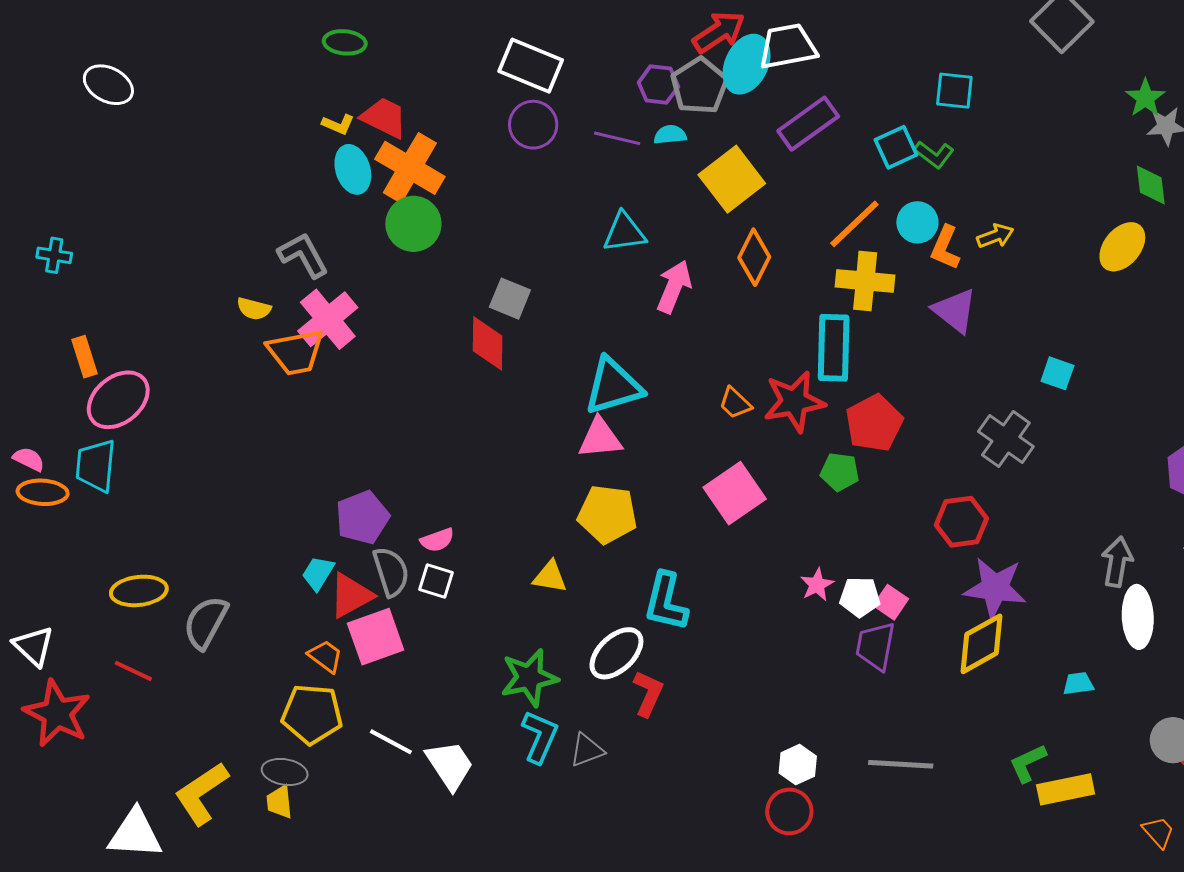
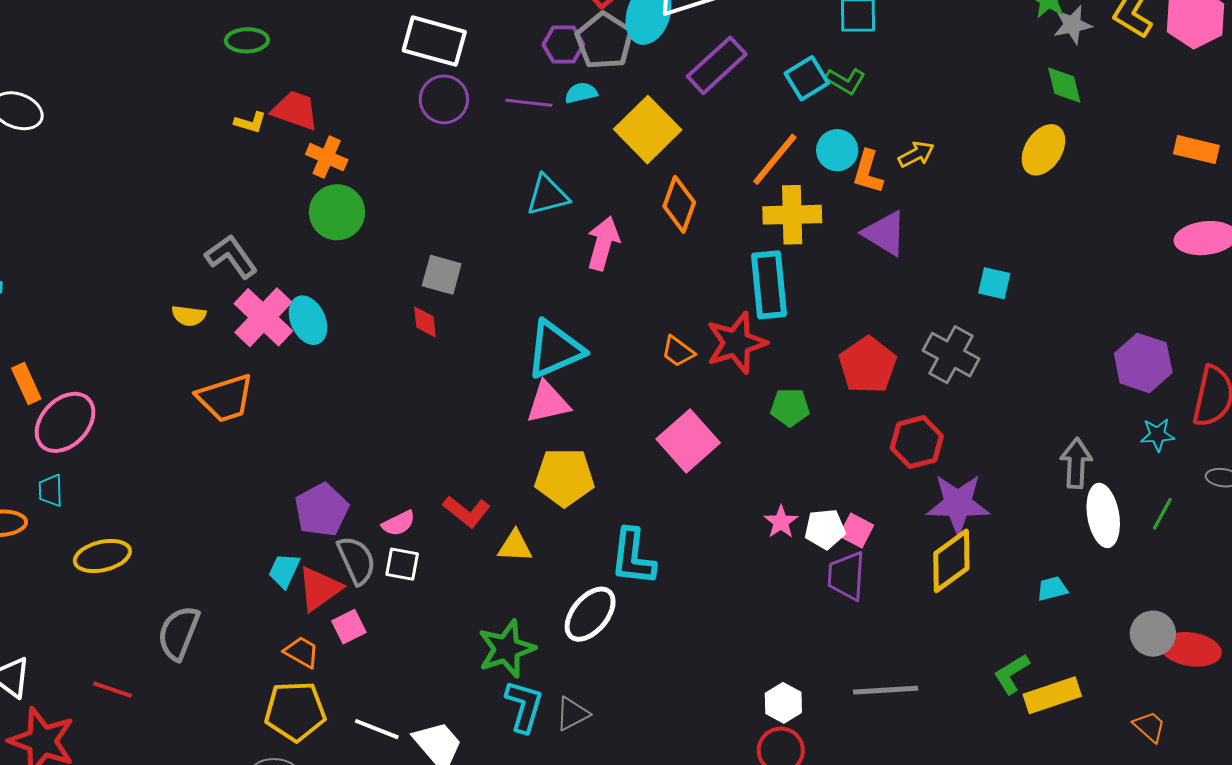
orange cross: (410, 168) -> (327, 157), size x0.6
cyan ellipse: (353, 169) -> (308, 320), moved
red diamond: (488, 343) -> (425, 322), size x0.6
orange trapezoid: (296, 352) -> (225, 398), moved
red pentagon: (874, 423) -> (868, 365), moved
cyan trapezoid: (96, 466) -> (51, 490), size x0.6
yellow ellipse: (139, 591) -> (102, 556), moved
pink square: (376, 637) -> (349, 627), size x0.6
red L-shape: (648, 693) -> (467, 511), moved, turned 111

